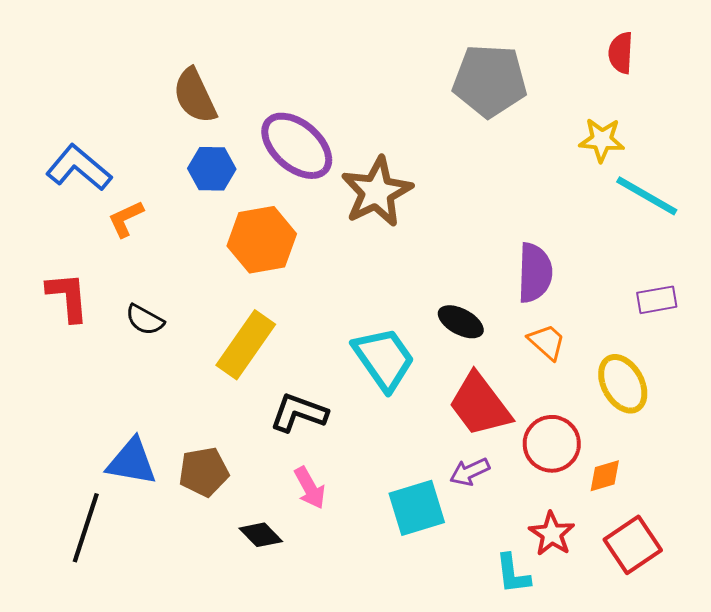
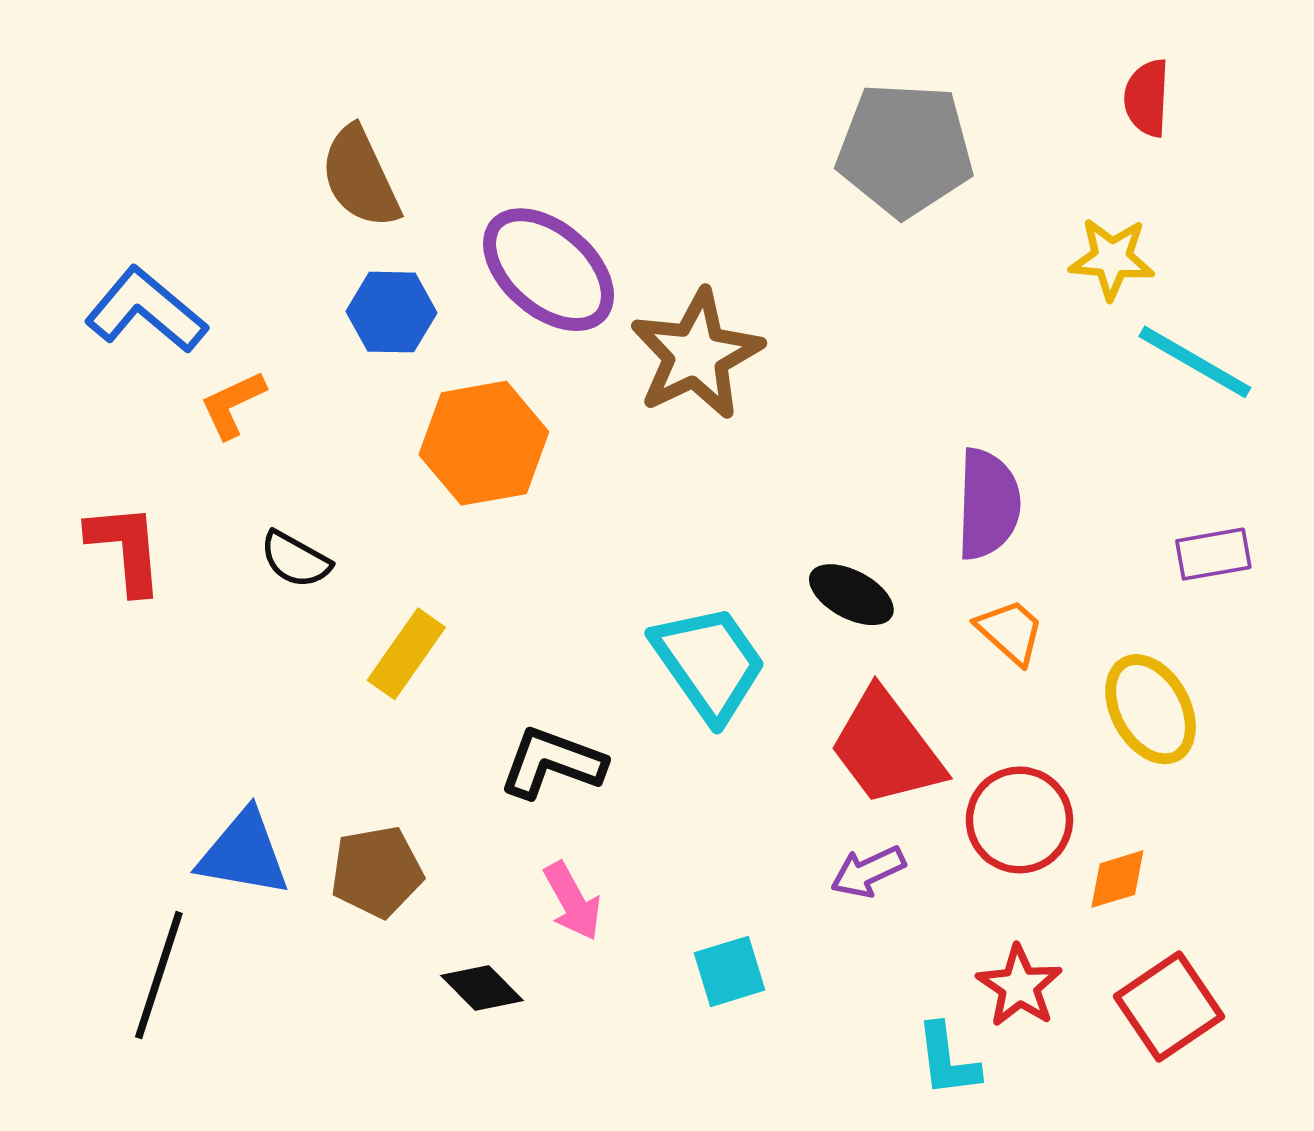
black semicircle: (145, 320) -> (295, 560), moved
yellow rectangle: (246, 345) -> (406, 654), moved, size x0.7
cyan square: (417, 508) -> (729, 971), moved, size x0.7

